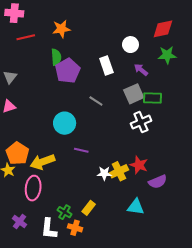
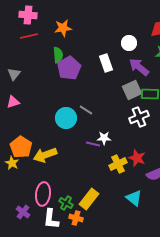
pink cross: (14, 13) -> (28, 15), moved
purple arrow: (141, 70) -> (139, 67), size x1.5
gray line: (96, 101) -> (86, 110), moved
purple line: (81, 150) -> (93, 144), moved
white star: (104, 173) -> (104, 138), moved
pink ellipse: (33, 188) -> (43, 194), moved
cyan triangle: (136, 207) -> (134, 198), turned 30
yellow rectangle: (89, 208) -> (89, 199), size x1.5

